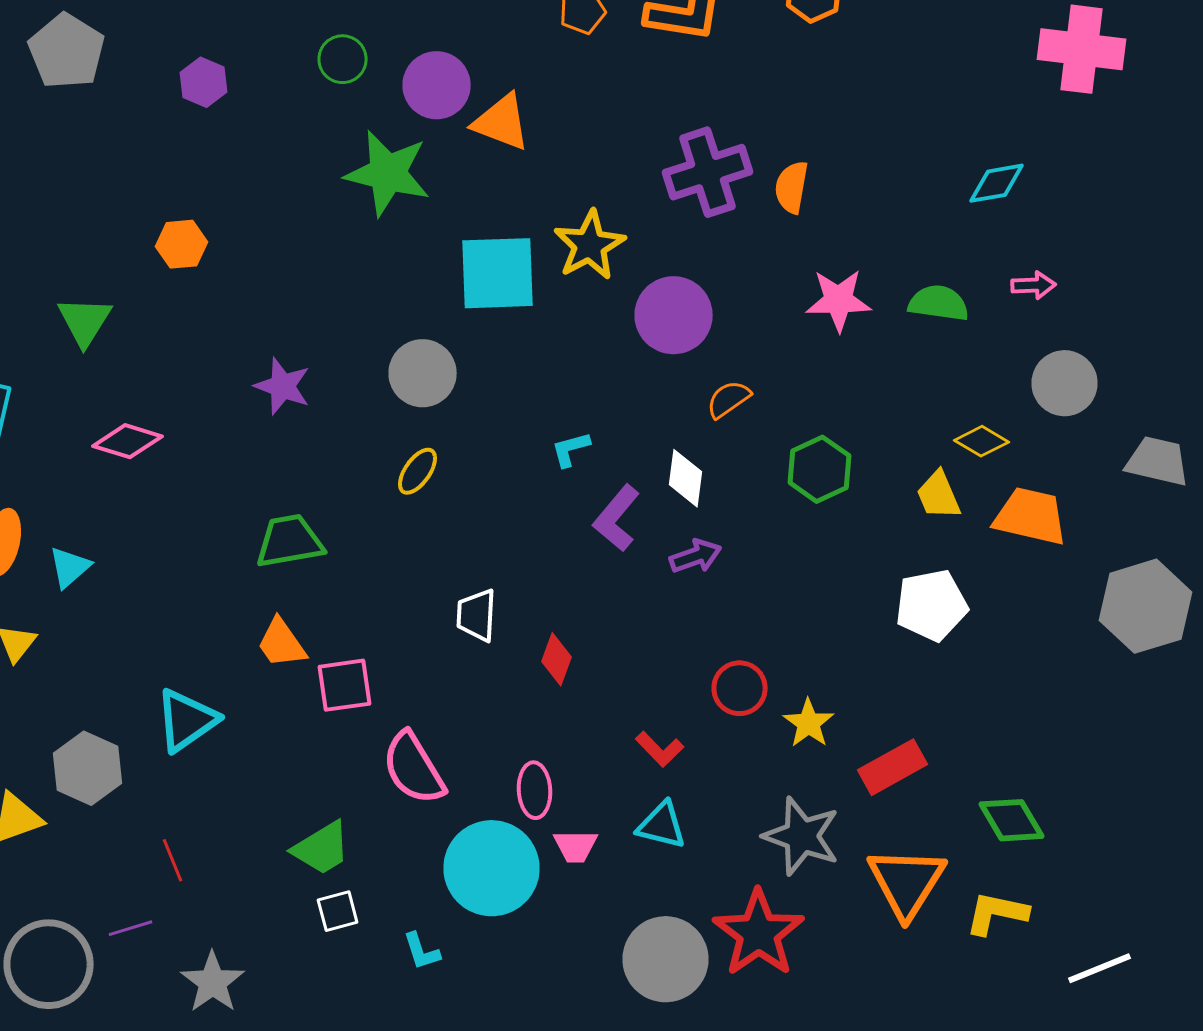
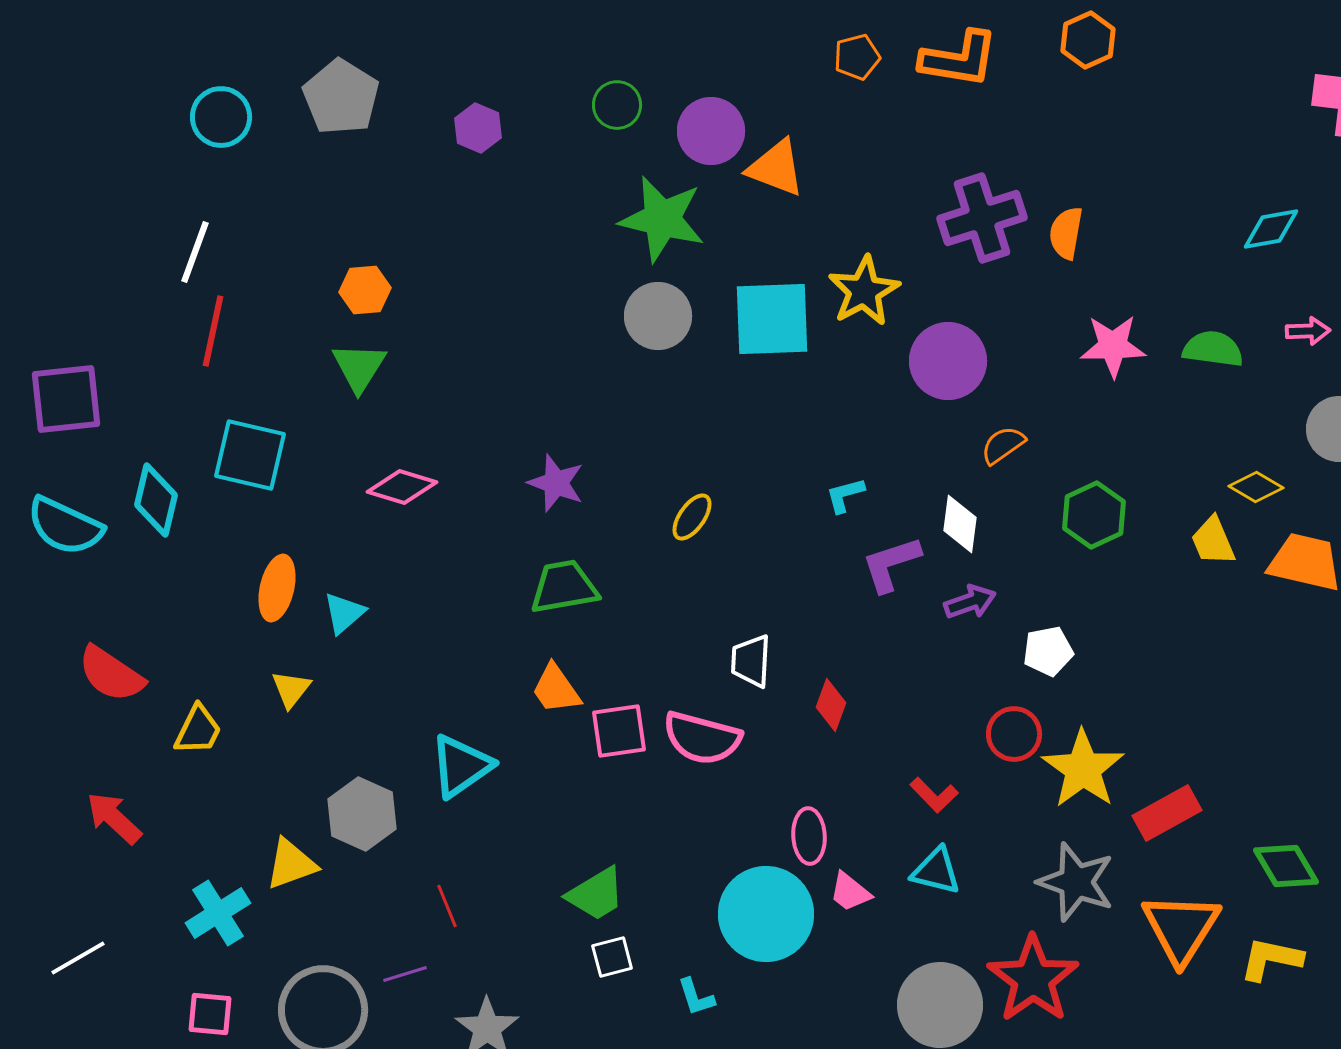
orange hexagon: (182, 244) -> (365, 290), moved
gray circle: (422, 373) -> (658, 316), moved
purple star: (282, 386) -> (556, 483), moved
purple L-shape: (616, 518) -> (891, 564), turned 32
white pentagon: (932, 605) -> (1048, 651), moved, size x0.7
yellow star: (808, 723) -> (1083, 769), size x1.6
pink semicircle: (414, 768) -> (702, 738), moved, turned -44
pink trapezoid: (576, 846) -> (850, 892), turned 39

